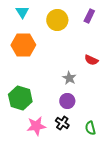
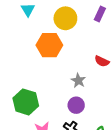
orange hexagon: (23, 45) -> (49, 45), moved

